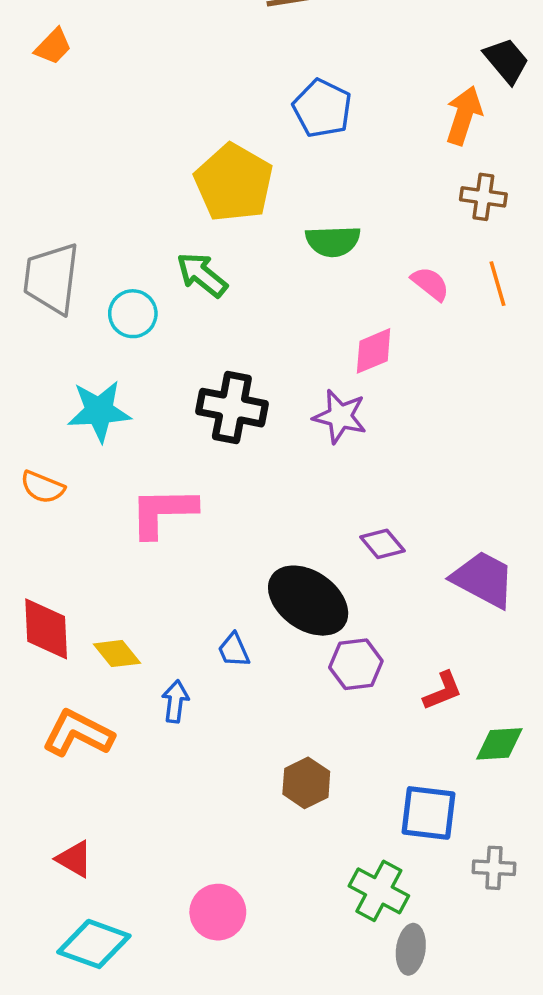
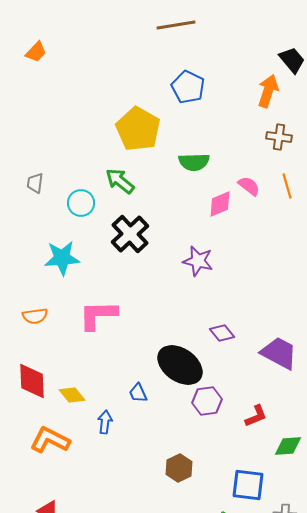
gray trapezoid: (51, 278) -> (35, 183), size x0.5
pink diamond: (374, 351) -> (220, 204), moved
black cross: (232, 408) -> (130, 234), moved, turned 36
orange semicircle: (43, 487) -> (35, 316), moved, turned -30

